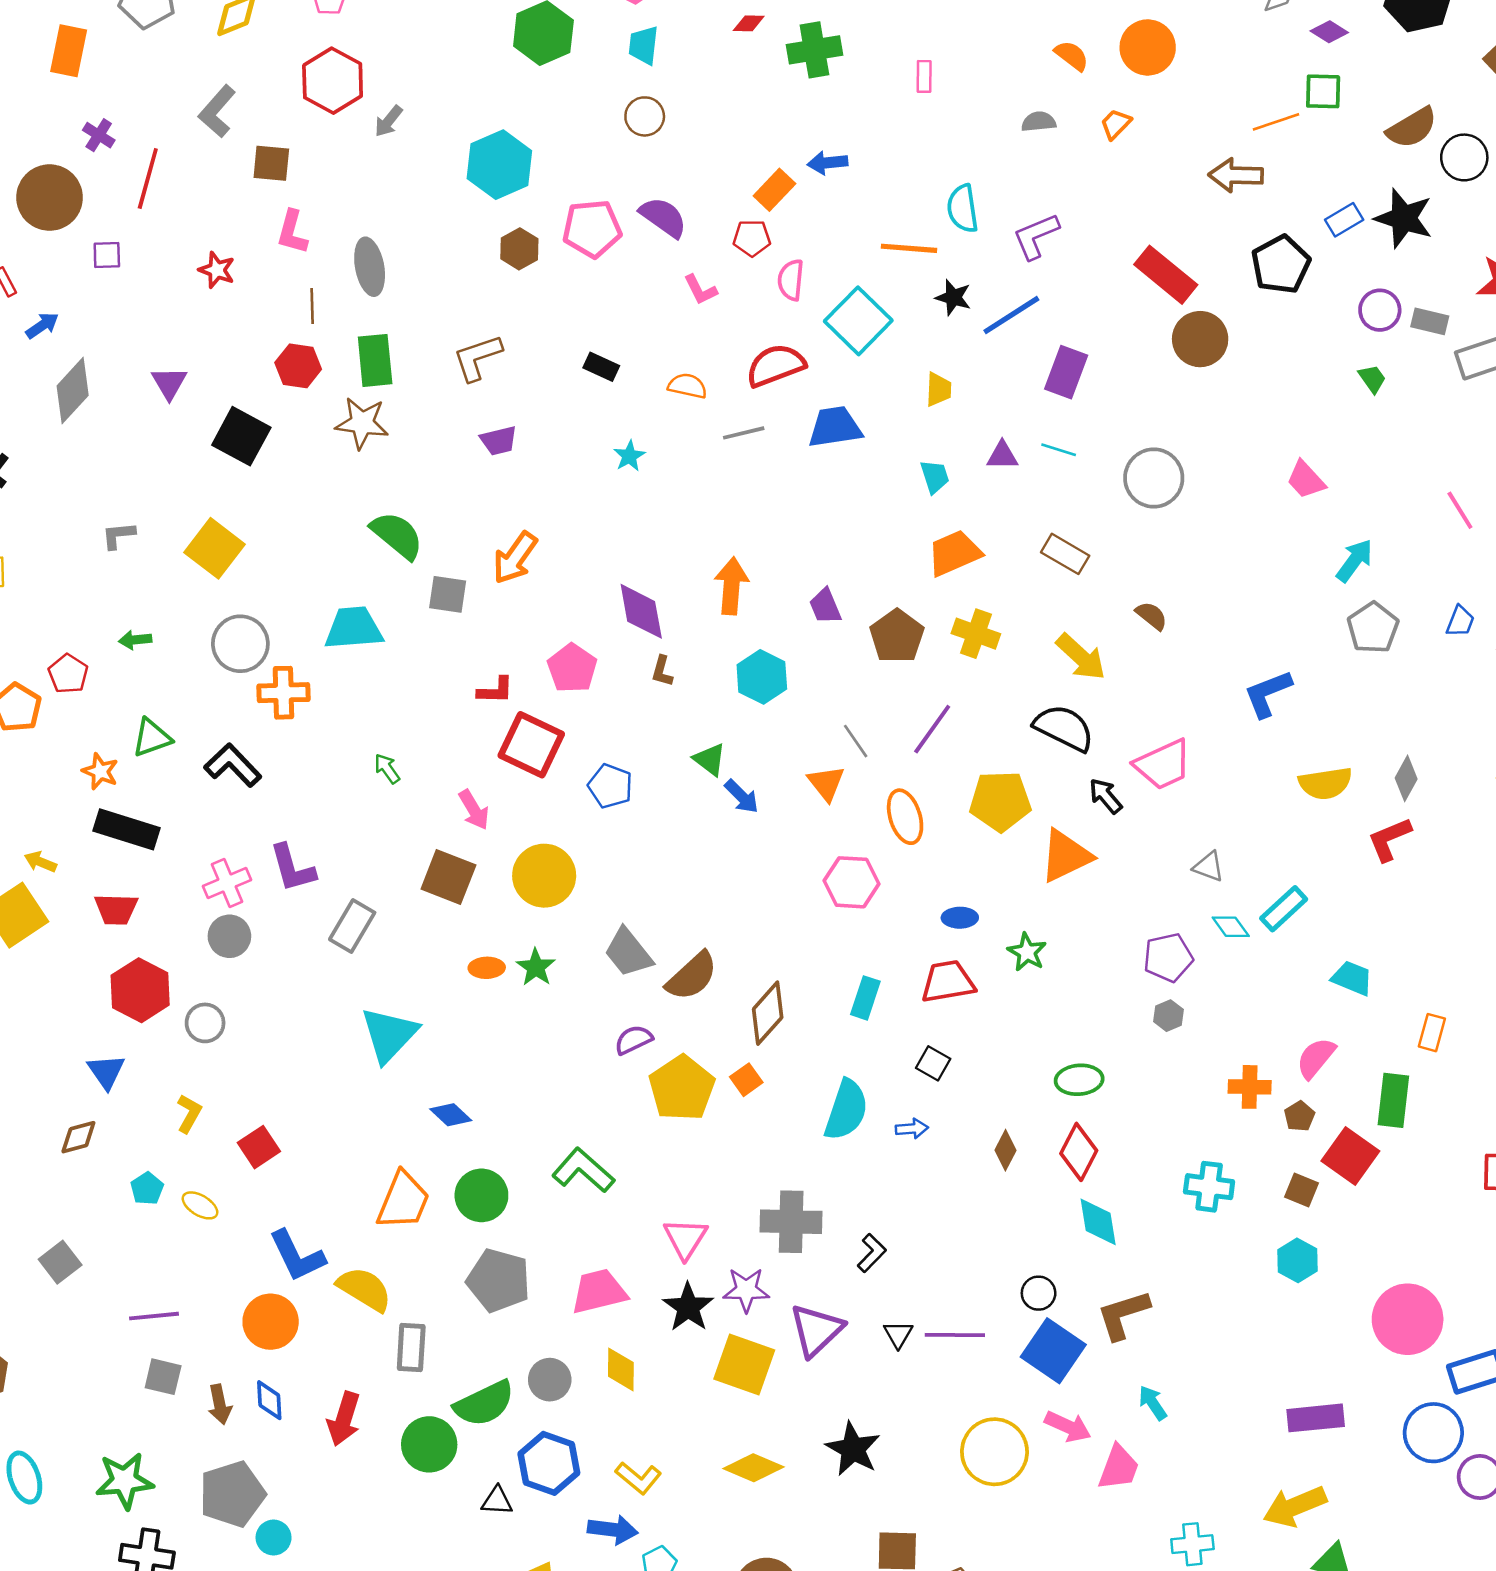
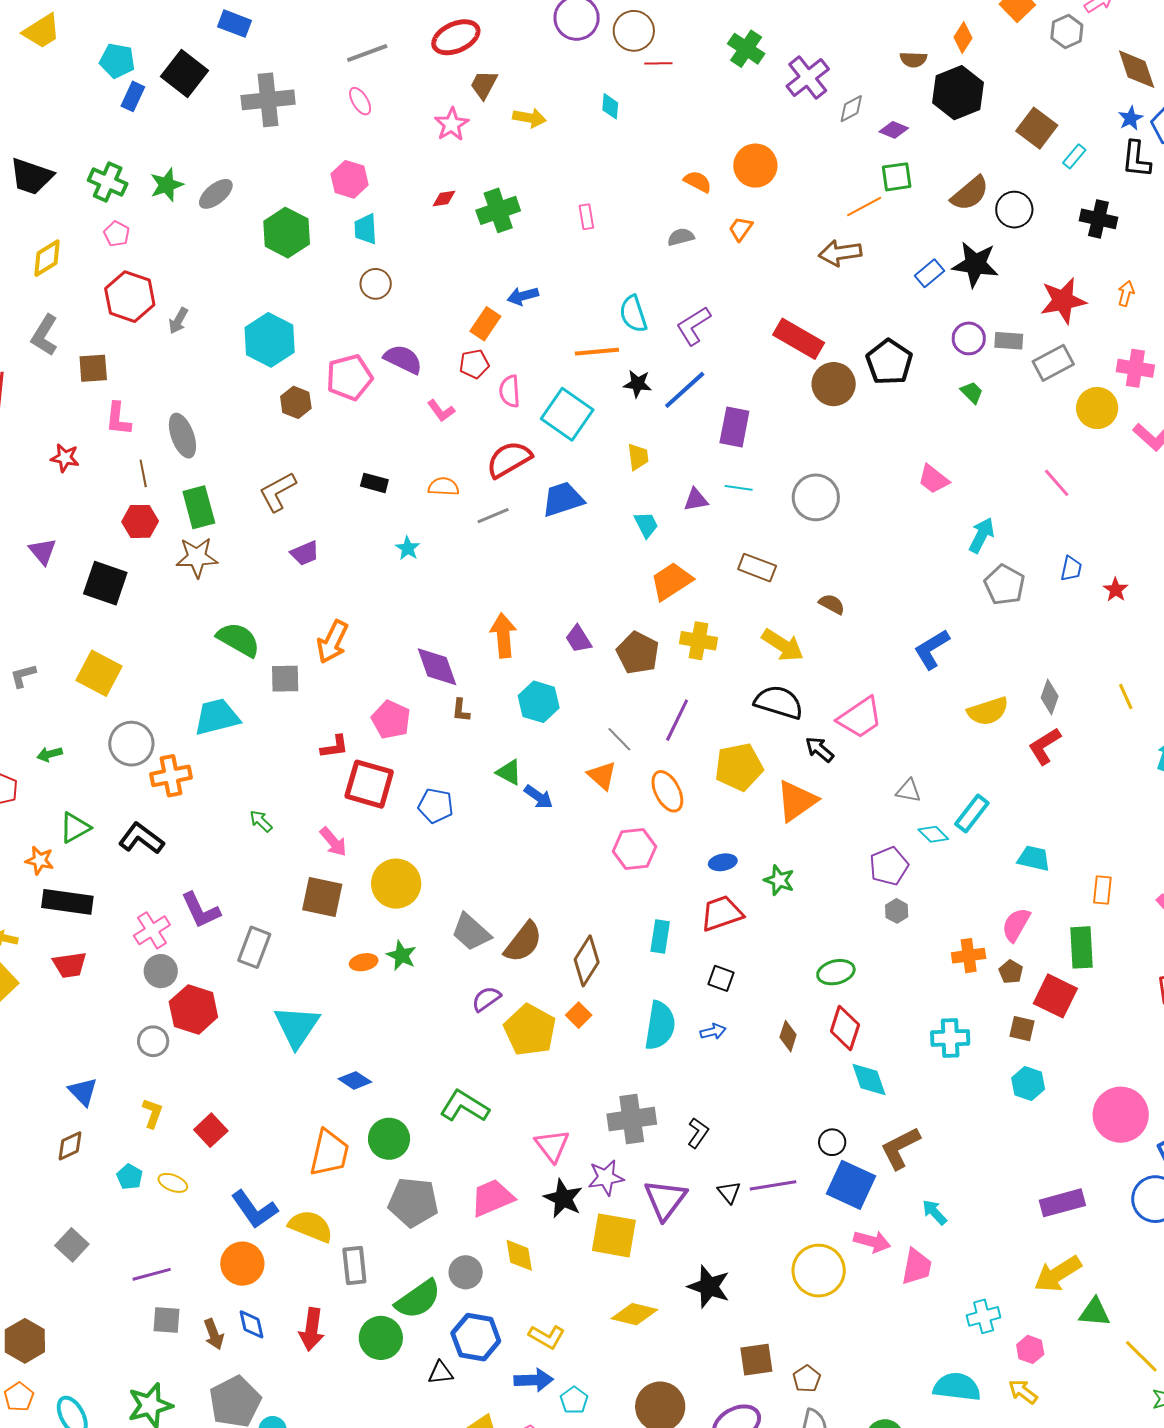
black pentagon: (1281, 265) -> (889, 362), moved
red hexagon: (140, 990) -> (193, 1009), moved

